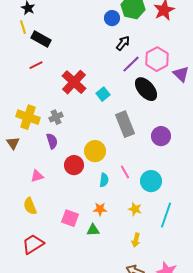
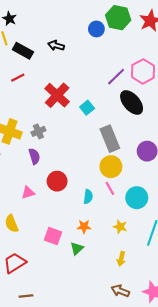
black arrow: (123, 43) -> (56, 46), moved, turned -112
yellow circle: (95, 151) -> (111, 167), moved
pink triangle: (37, 176) -> (28, 193), moved
green triangle: (93, 230) -> (77, 248), turned -40

